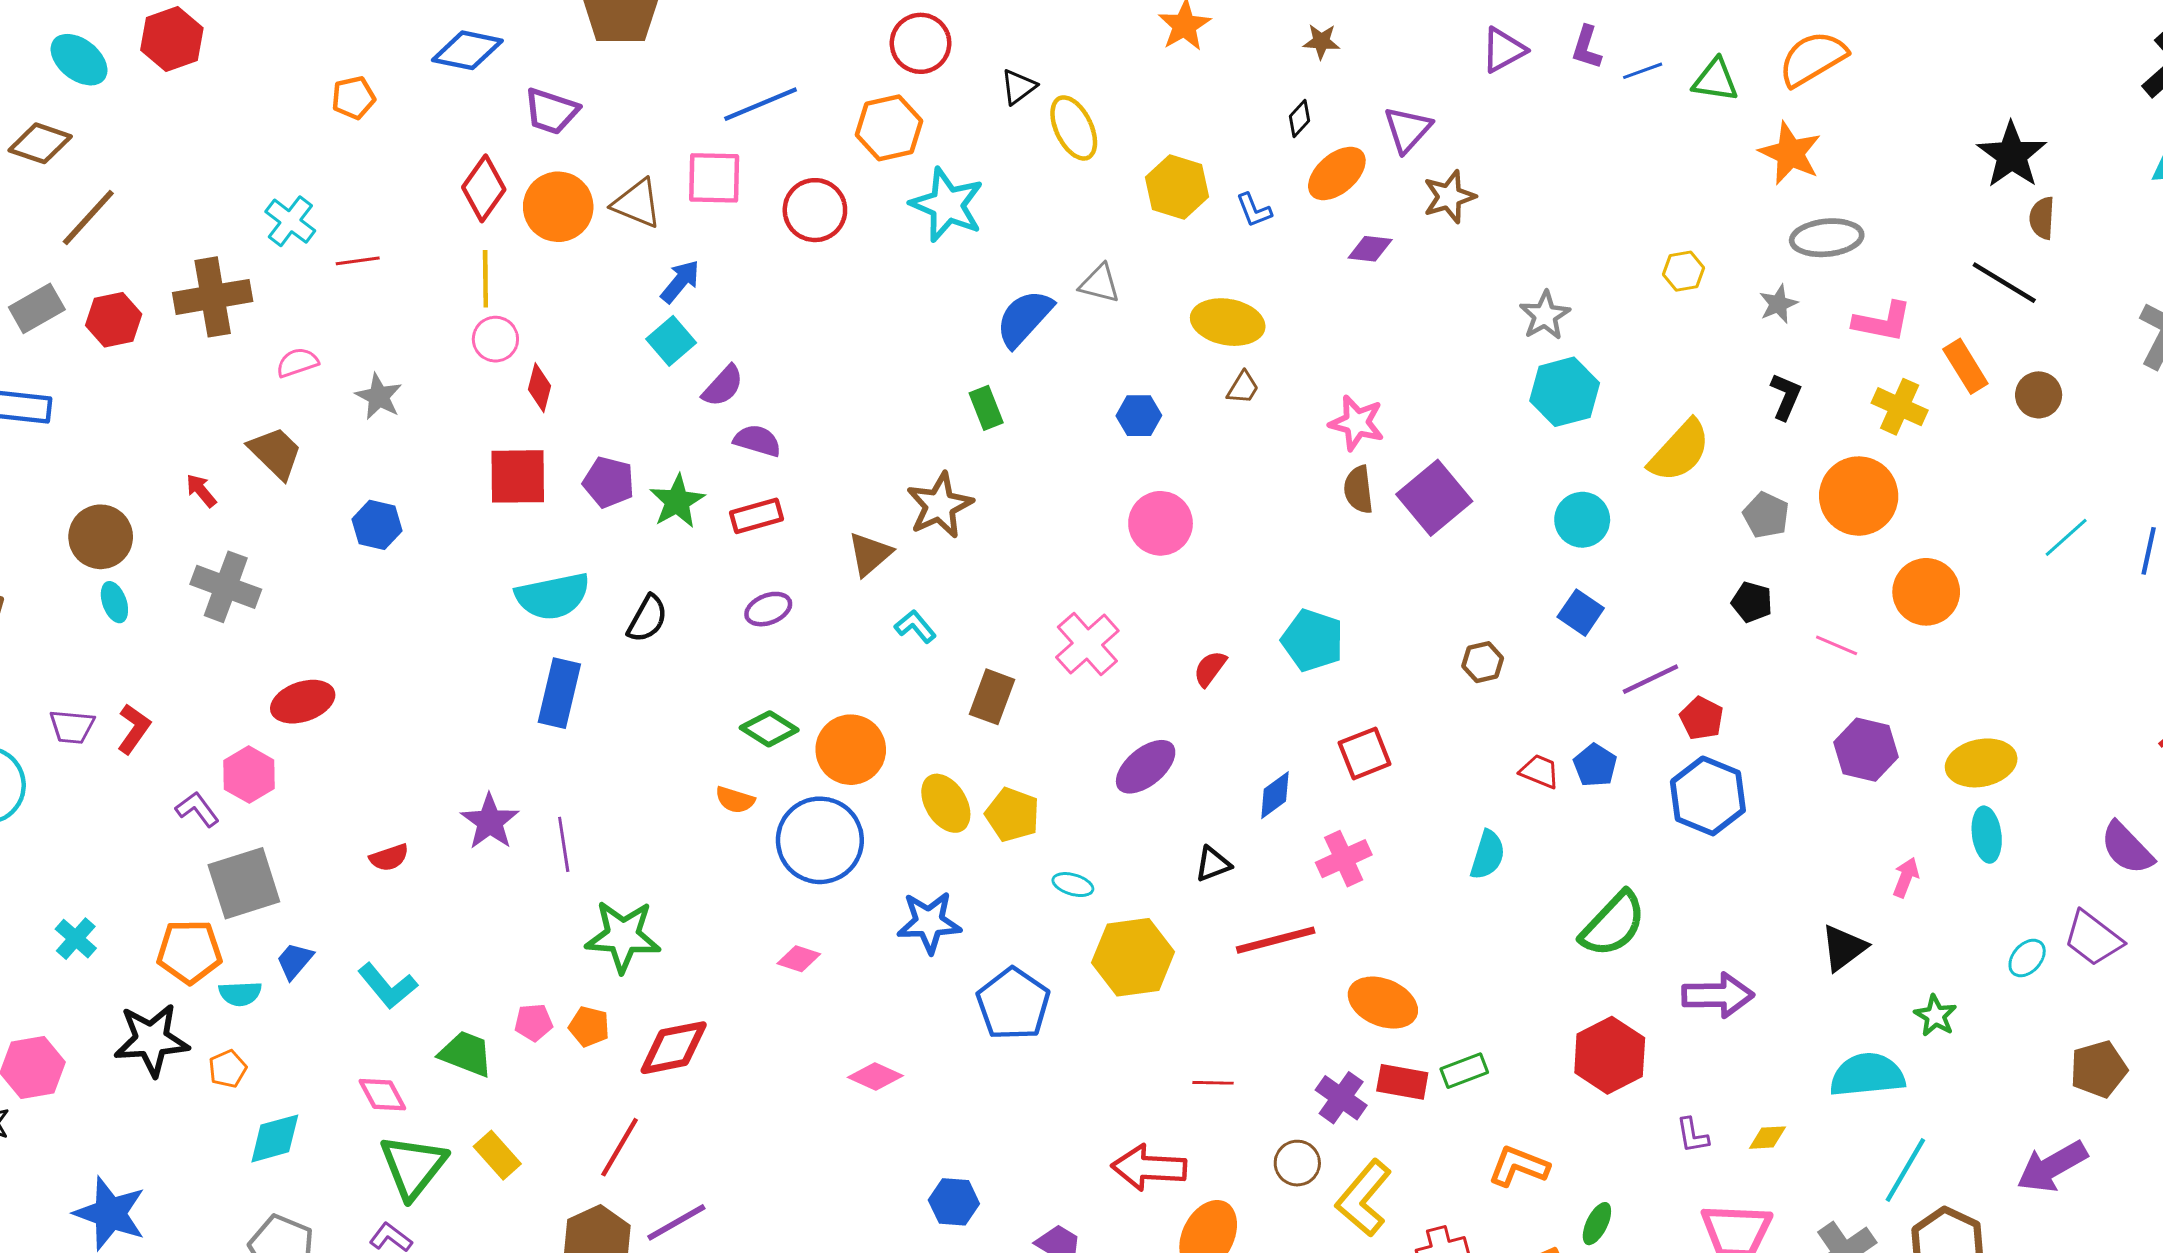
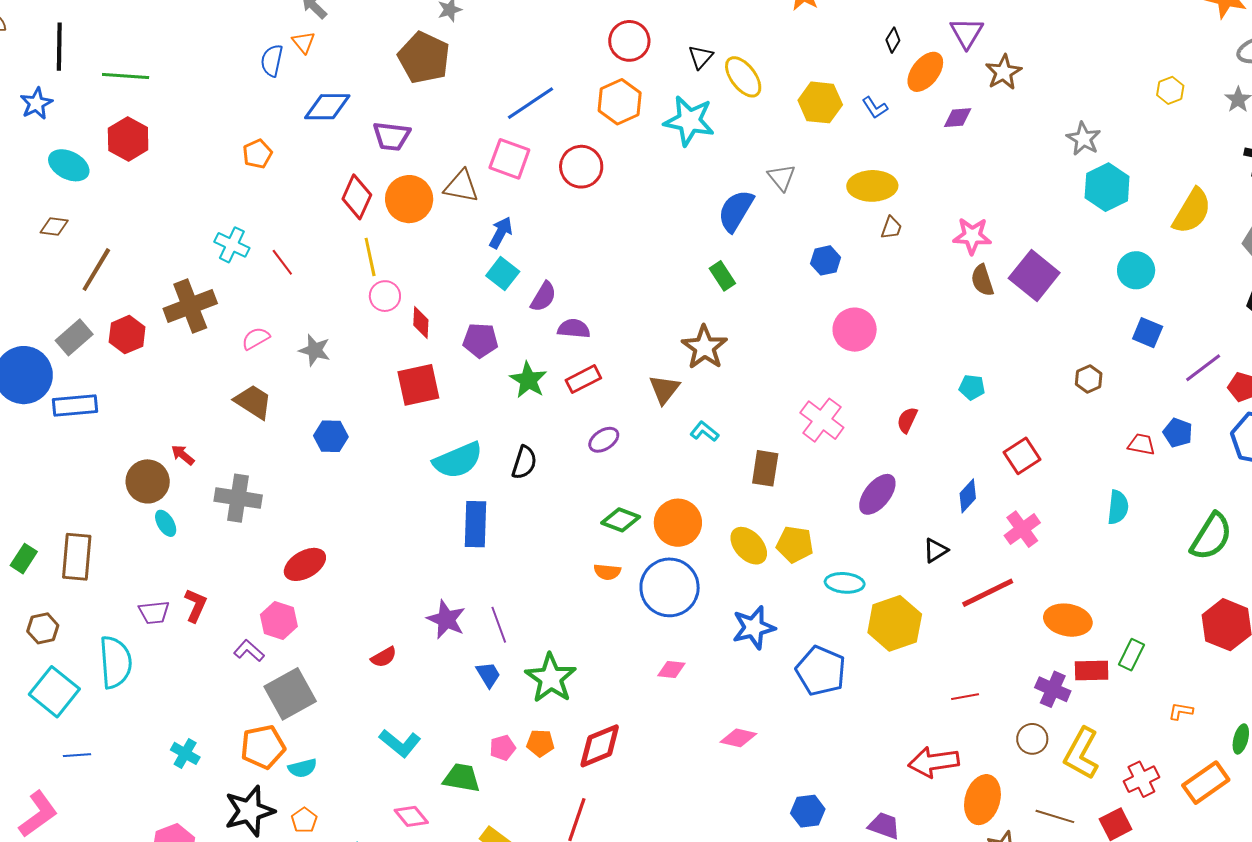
brown diamond: (40, 143) -> (54, 227), size x0.7
pink square: (714, 178) -> (509, 159), turned 30
cyan star: (947, 205) -> (689, 121), moved
red line: (358, 261) -> (282, 262), turned 72
gray triangle: (1100, 284) -> (781, 177), turned 48
purple pentagon: (609, 482) -> (480, 340), moved
red arrow: (201, 491) -> (183, 455), moved
cyan pentagon: (1313, 640) -> (972, 387), size x0.6
cyan ellipse: (1073, 885) -> (845, 583), size x1.4
green star: (623, 936) -> (551, 678), turned -30
blue trapezoid: (295, 961) -> (488, 675), moved, turned 120
green rectangle: (1464, 1071) -> (1131, 655), turned -32
orange L-shape: (1519, 1166) -> (1181, 711), size x0.6

